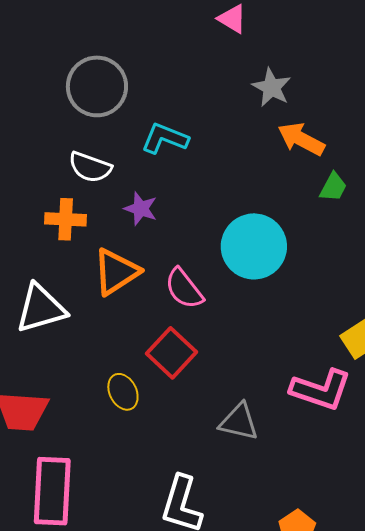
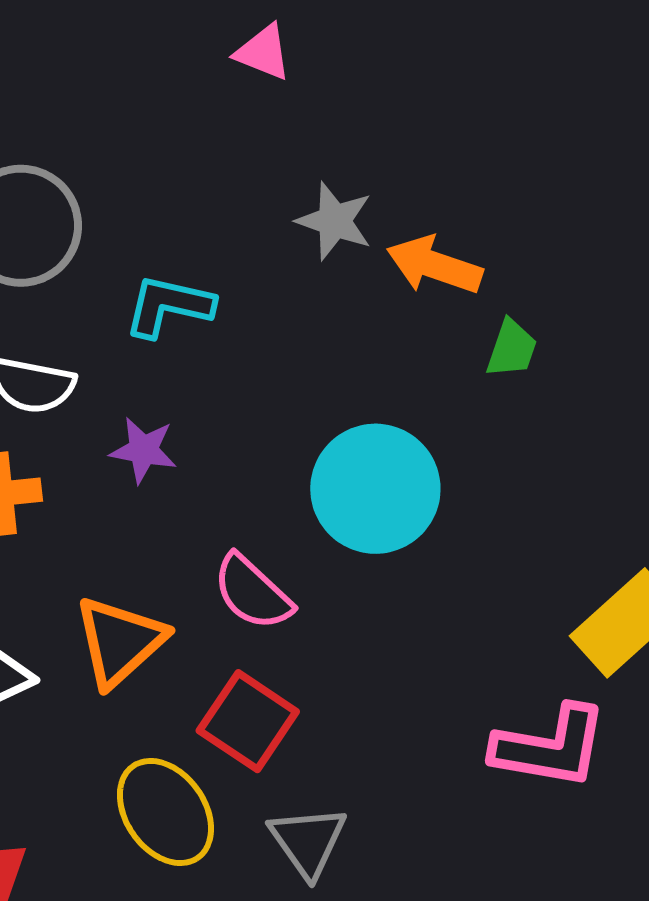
gray star: (272, 87) -> (334, 221), moved
orange triangle: (116, 272) -> (120, 641), moved
yellow ellipse: (123, 392) -> (165, 812), size x1.5
gray triangle: (239, 422) -> (308, 841), moved, turned 51

